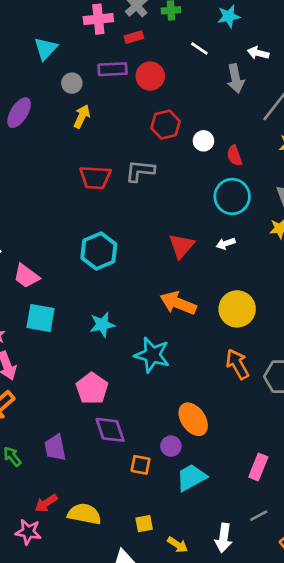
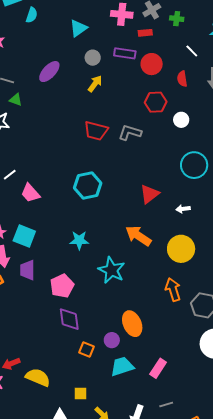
red semicircle: (234, 156) -> (182, 79), moved
white arrow: (226, 244) -> (183, 209), moved
cyan square: (40, 318) -> (24, 236), moved
purple trapezoid: (55, 448) -> (27, 270), moved
pink rectangle: (258, 467) -> (158, 368), moved

